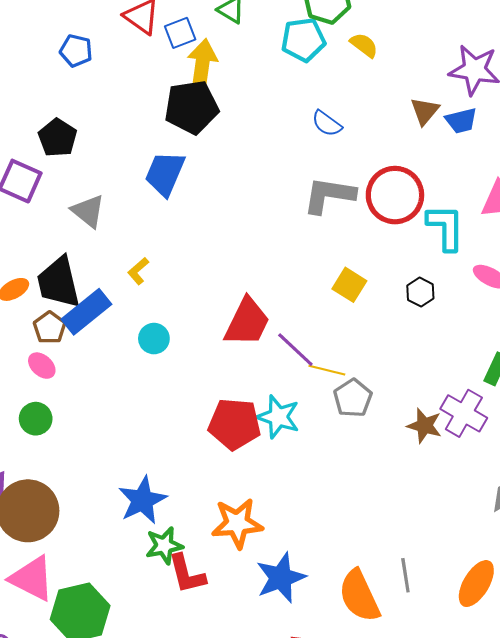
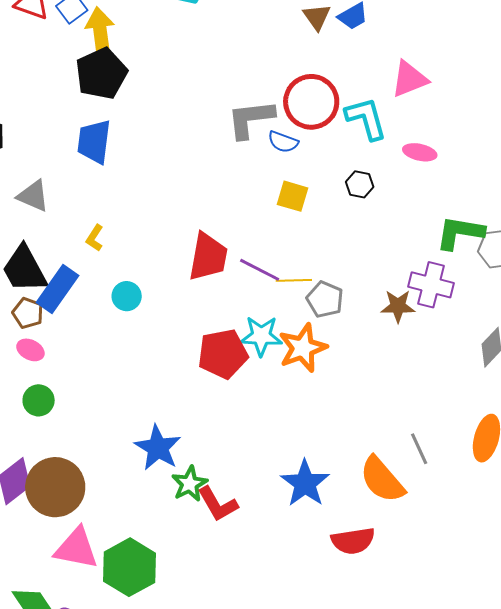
blue semicircle: (327, 124) -> (283, 142), moved
orange star: (237, 523) -> (303, 348), moved

